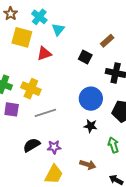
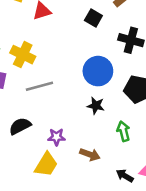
purple star: (54, 147) -> (56, 137), moved

